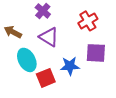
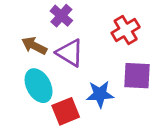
brown arrow: (13, 32) -> (34, 46), moved

